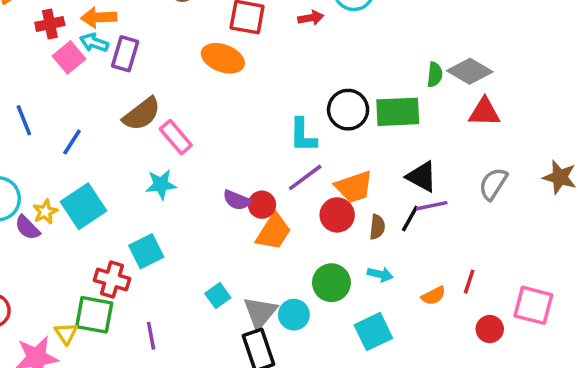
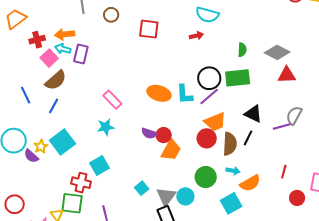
red arrow: (311, 18) -> (196, 36), moved
orange ellipse: (223, 58) -> (159, 93), moved
green semicircle: (435, 75) -> (242, 50), moved
brown semicircle: (142, 114) -> (56, 80), moved
purple line: (305, 177) -> (209, 96), moved
purple line: (432, 206) -> (282, 126), moved
brown semicircle: (377, 227) -> (230, 144), size x1.6
orange semicircle: (433, 296) -> (250, 183), moved, size x1.5

